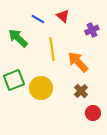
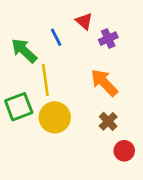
blue line: (38, 19) -> (56, 37), moved, turned 32
purple cross: (92, 30) -> (108, 39), moved
yellow line: (52, 49) -> (45, 80), moved

